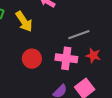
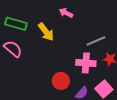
red circle: (32, 59) -> (61, 81), moved

